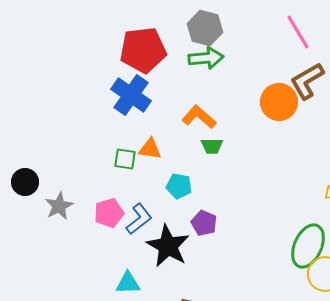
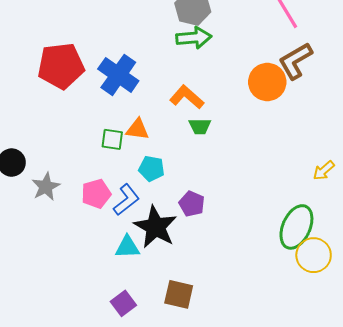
red pentagon: (143, 50) -> (61, 66), moved
cyan pentagon: (179, 186) -> (152, 169), moved
cyan triangle: (128, 283) -> (127, 247), moved

